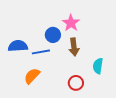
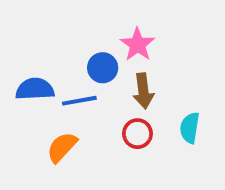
red circle: (76, 83) -> (137, 134), moved

